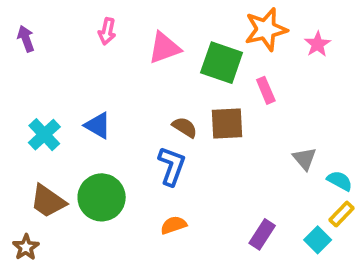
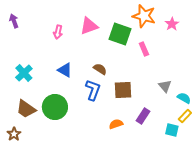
orange star: (266, 29) -> (144, 16), turned 30
pink arrow: (107, 31) -> (58, 32), moved
brown square: (227, 124) -> (123, 90), moved
blue triangle: (98, 125) -> (65, 70), moved
orange semicircle: (174, 225) -> (116, 124), moved
purple rectangle: (262, 234) -> (143, 116), moved
cyan square: (318, 240) -> (172, 130), turned -32

